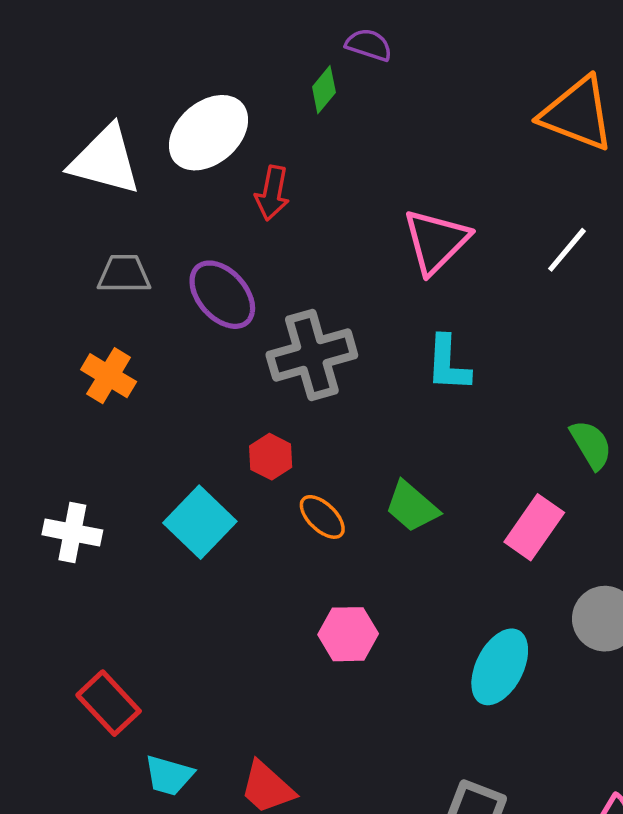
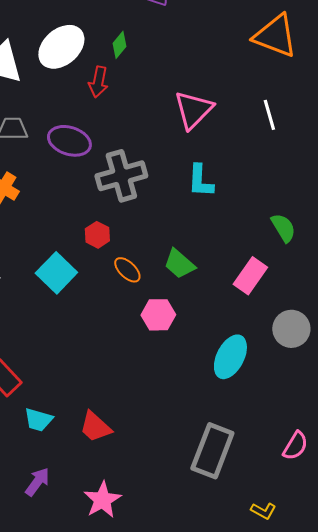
green diamond: (324, 90) -> (119, 45), moved
white line: (567, 250) -> (269, 115), turned -56
purple ellipse: (222, 295) -> (69, 141), turned -30
pink hexagon: (348, 634) -> (158, 315), moved

